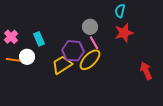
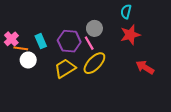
pink line: (94, 43) -> (89, 43), moved
purple hexagon: (73, 51) -> (69, 41), moved
orange line: (13, 60) -> (21, 48), moved
red arrow: (146, 71) -> (145, 67), moved, turned -36

